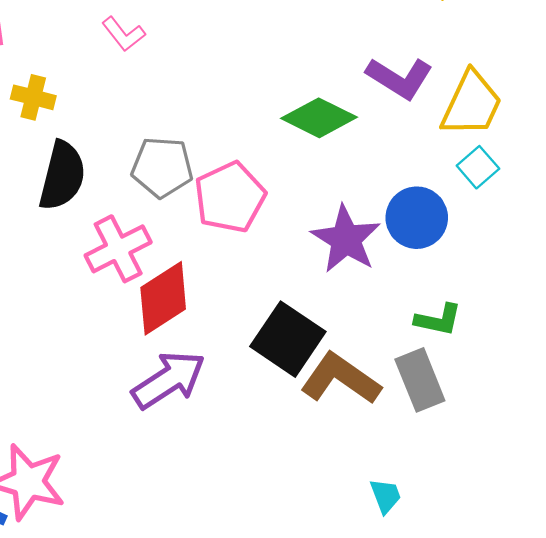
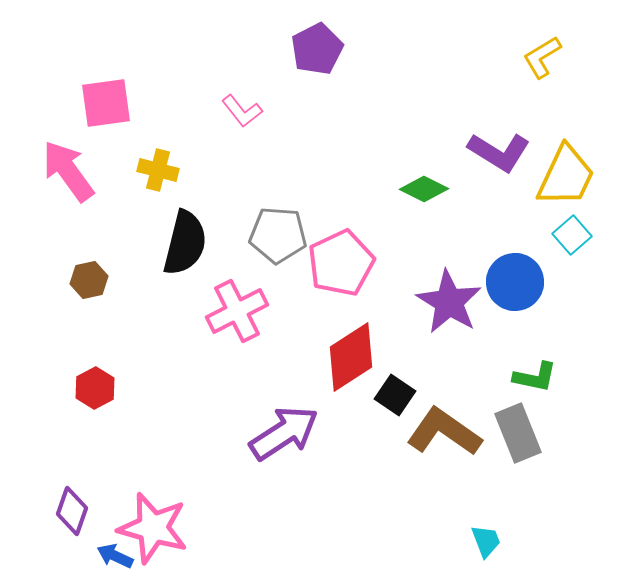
green diamond: (319, 118) -> (424, 189), size x0.7
red diamond: (163, 298) -> (351, 357), moved
black square: (288, 339) -> (395, 395), size x0.6

